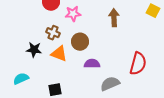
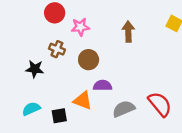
orange triangle: (59, 54) -> (83, 101), moved
red semicircle: (138, 64) -> (160, 104), moved, turned -55
cyan semicircle: (21, 79) -> (31, 109), moved

